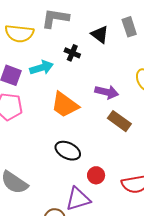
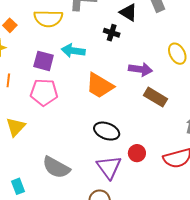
black cross: (72, 53) -> (112, 33), moved
cyan arrow: (41, 68) -> (73, 51), turned -150
purple triangle: (78, 199) -> (109, 167), moved, turned -44

